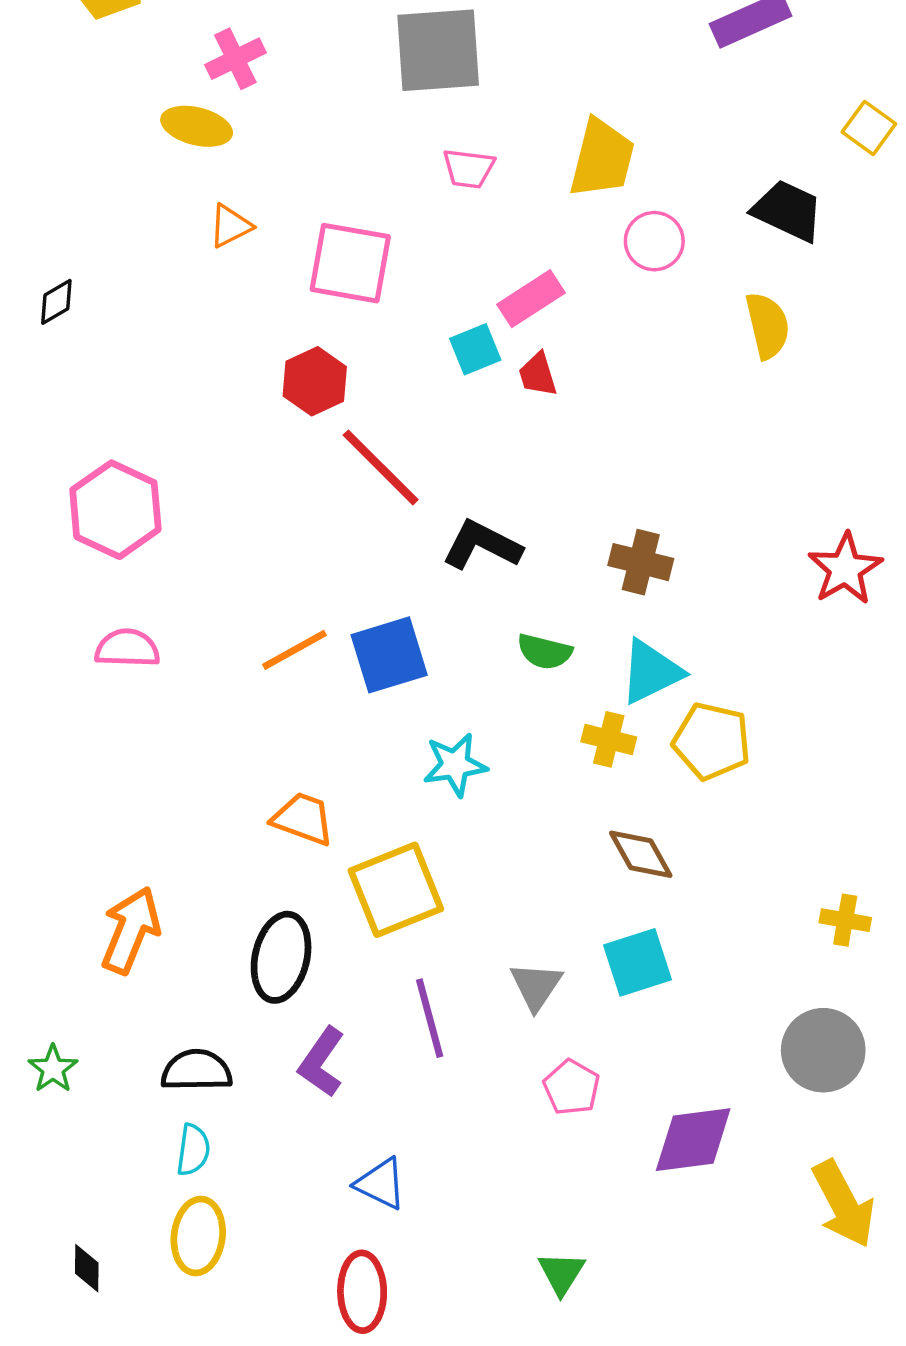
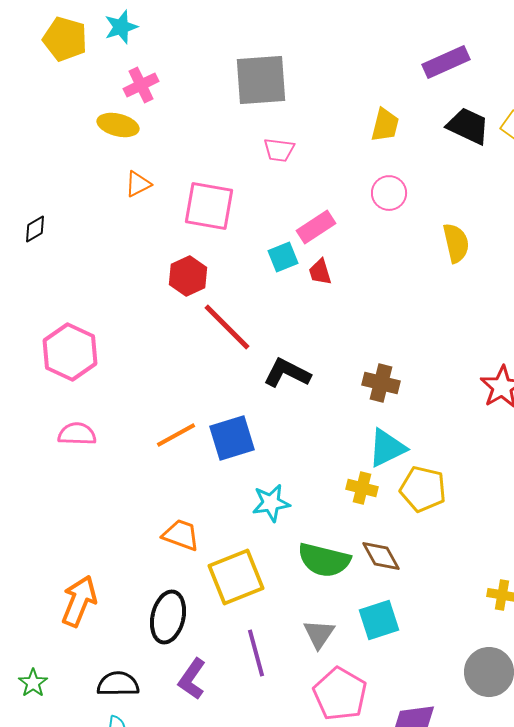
yellow trapezoid: (602, 158) -> (385, 125), moved, size x0.7
black trapezoid: (788, 211) -> (468, 126), moved
green semicircle: (545, 652) -> (324, 560), moved, size x1.6
pink pentagon: (572, 1087) -> (340, 694), size x1.6

